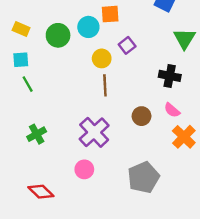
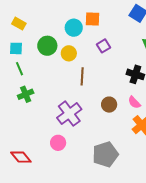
green circle: (58, 35) -> (47, 46), moved
yellow circle: (102, 58) -> (69, 53), moved
green cross: (37, 134) -> (26, 94), moved

